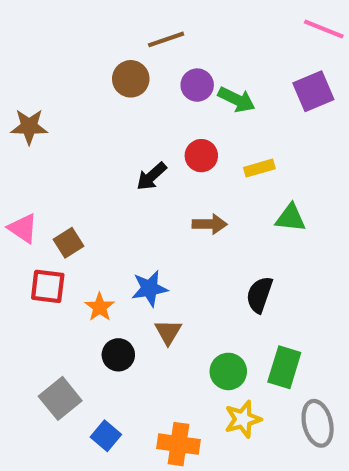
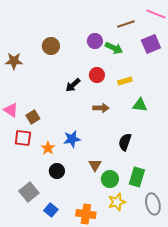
brown line: (166, 39) -> (126, 24), moved
brown circle: (131, 79) -> (51, 46), moved
brown triangle: (168, 332) -> (95, 165), moved

